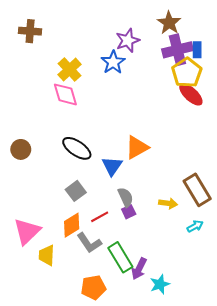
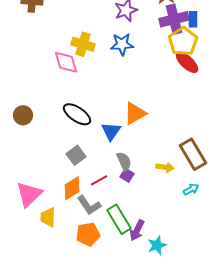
blue star: (113, 62) -> (122, 44), moved, turned 30
yellow cross: (70, 70) -> (83, 44), moved, turned -30
purple square: (129, 212) -> (127, 175), turned -32
orange pentagon: (93, 287) -> (88, 234), moved

